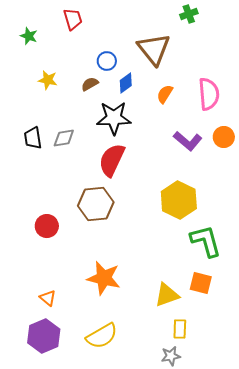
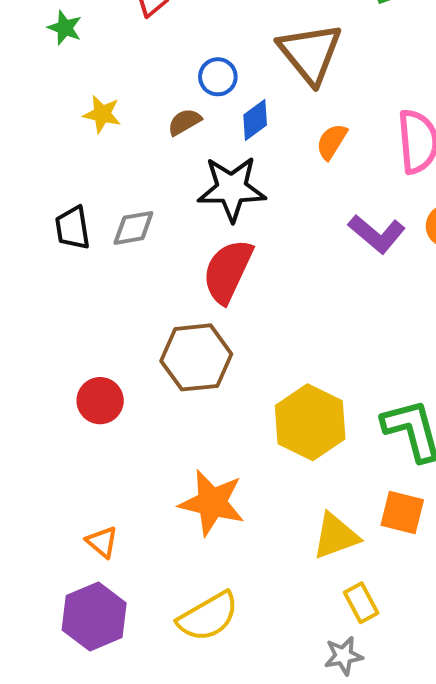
yellow hexagon: (179, 200) -> (310, 422), moved
yellow rectangle: (180, 329) -> (361, 603), turned -30

